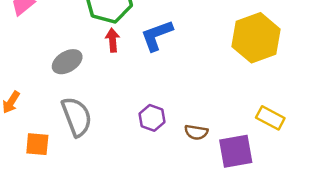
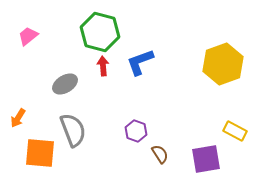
brown semicircle: (196, 132) -> (160, 154), moved, turned -132
orange square: (37, 144) -> (40, 153), size x1.5

